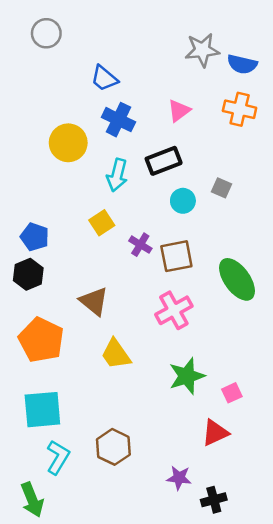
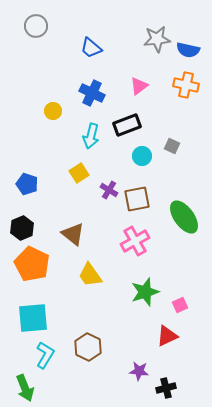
blue trapezoid: (104, 78) -> (91, 48), moved
yellow circle: (68, 143) -> (53, 111), size x0.6
black hexagon: (28, 274) -> (22, 228), moved

